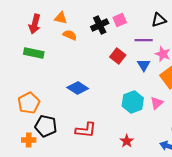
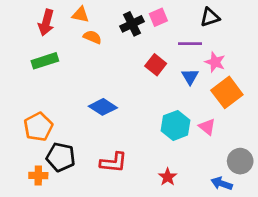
green rectangle: (34, 53) -> (45, 61), turned -30
pink triangle: (157, 103) -> (207, 127), turned -40

